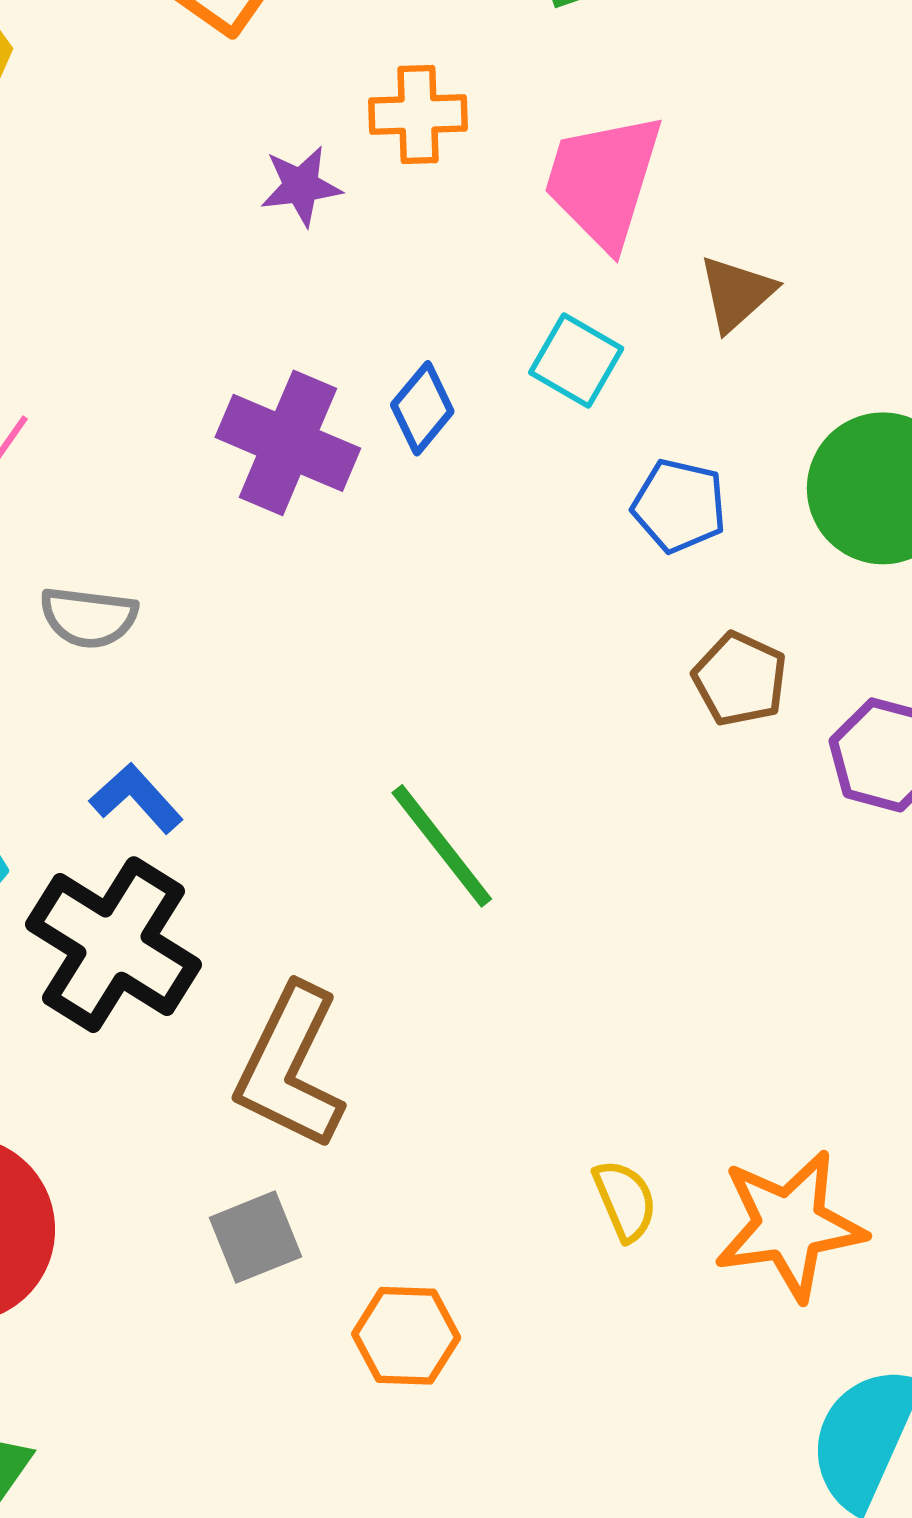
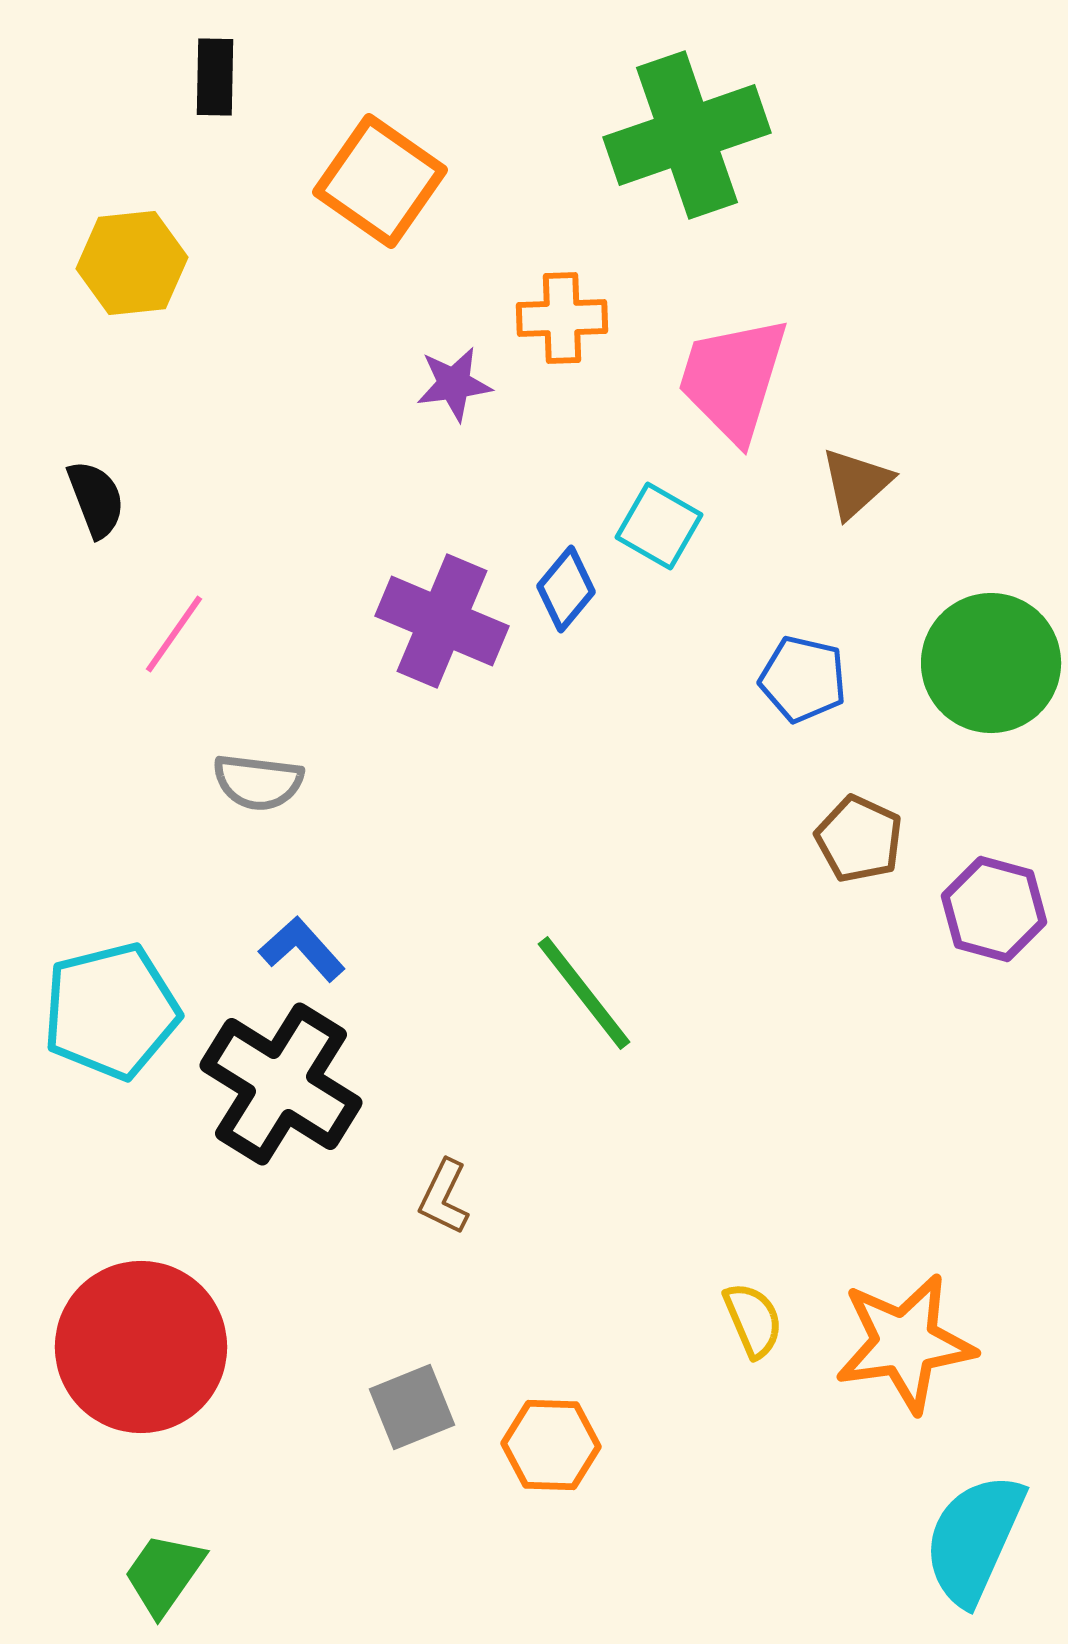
cyan square: (576, 360) -> (659, 526), moved
brown L-shape: (290, 1067) -> (444, 1197), size x0.5
gray square: (255, 1237) -> (412, 1407), moved

